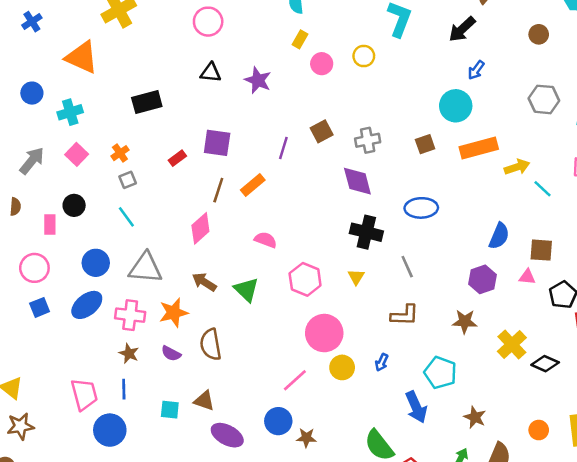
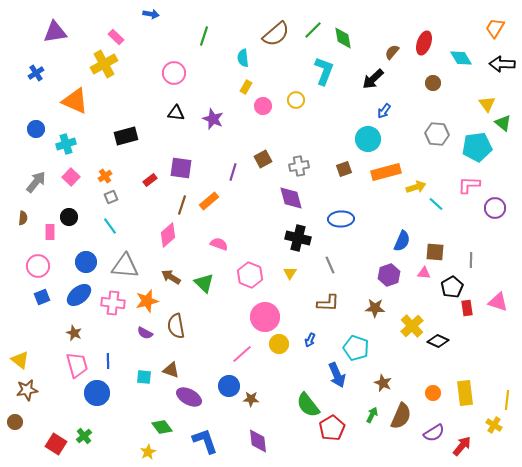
brown star: (129, 353) -> (74, 333), moved

